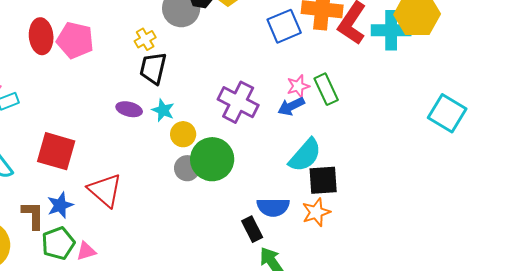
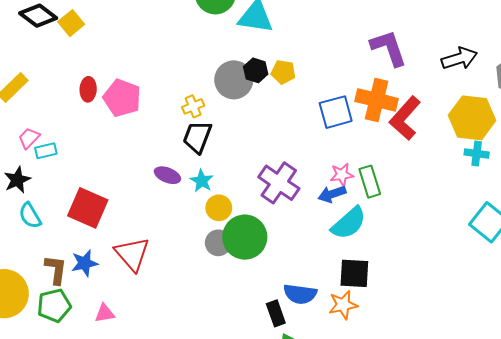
cyan cross: (391, 30) -> (477, 154), moved, size x0.6
red ellipse: (41, 36) -> (88, 89), size x0.7
cyan semicircle: (305, 155) -> (349, 223), moved
green pentagon: (58, 243) -> (54, 305), moved

